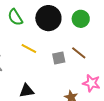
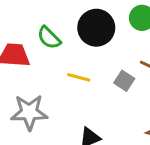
gray square: (59, 58) -> (124, 81), turned -32

